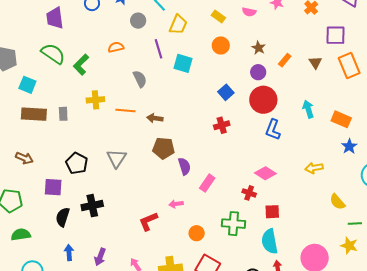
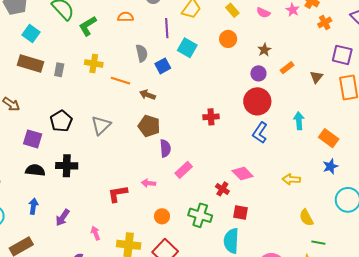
blue square: (226, 92) -> (163, 66), moved
black semicircle: (63, 217) -> (35, 170), turned 66

